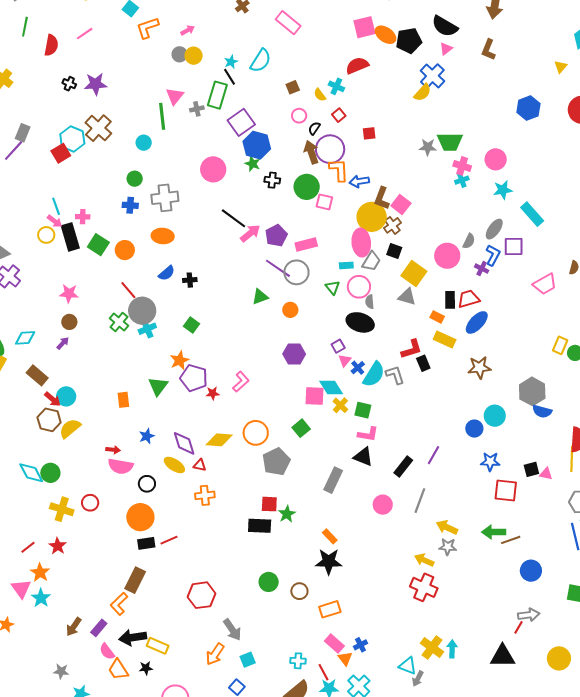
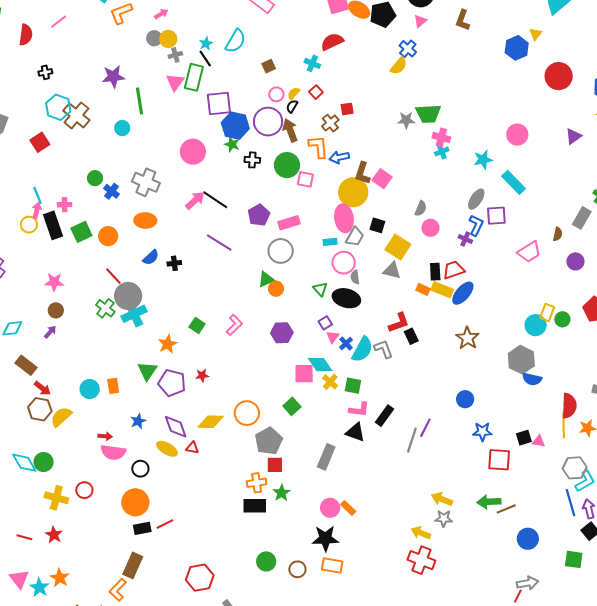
blue cross: (432, 76) -> (408, 49), size x0.7
black cross: (69, 84) -> (45, 72), turned -32
purple star: (96, 84) -> (113, 77), moved
yellow semicircle: (320, 95) -> (294, 93), moved, turned 80
pink triangle: (175, 96) -> (175, 82), moved
blue hexagon: (528, 108) -> (517, 48), moved
gray cross: (197, 109) -> (175, 55), moved
purple square: (241, 122) -> (219, 103), turned 32
cyan hexagon: (72, 139) -> (58, 107), moved
purple circle: (330, 149) -> (268, 122), moved
pink circle: (496, 159) -> (517, 135), moved
green circle: (135, 179) -> (95, 178), moved
gray cross: (165, 198) -> (146, 182), turned 32
blue cross: (130, 205) -> (112, 191), turned 35
pink arrow: (55, 221) -> (37, 210), turned -112
brown cross: (392, 225) -> (330, 123), moved
pink arrow: (250, 233) -> (195, 200), moved
gray semicircle: (469, 241) -> (421, 208), moved
green square: (98, 245) -> (81, 232), turned 35
pink circle: (447, 256) -> (430, 228), size x0.7
purple line: (278, 268) -> (219, 243), moved
green triangle: (333, 287) -> (320, 289), moved
green triangle: (260, 297) -> (266, 279), moved
green square: (191, 325) -> (197, 325), moved
cyan cross: (147, 329) -> (134, 314), size x1.4
yellow rectangle: (445, 339) -> (442, 290), moved
brown star: (479, 368) -> (467, 338), turned -30
purple pentagon: (194, 378) -> (172, 383), moved
pink L-shape: (241, 382) -> (234, 325), moved
cyan circle: (66, 396) -> (90, 389), moved
cyan circle: (495, 416) -> (536, 325), moved
black rectangle: (403, 466) -> (385, 416), moved
orange cross: (205, 495) -> (257, 483), moved
gray line: (420, 501) -> (412, 440), moved
red square: (269, 504) -> (275, 465), moved
pink circle: (383, 505) -> (330, 508), moved
orange rectangle: (330, 536) -> (348, 508), moved
red line: (28, 547) -> (24, 537), turned 56
orange star: (40, 573) -> (60, 578), moved
orange rectangle: (330, 609) -> (332, 565), moved, turned 30

